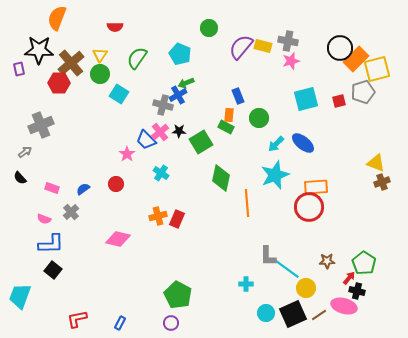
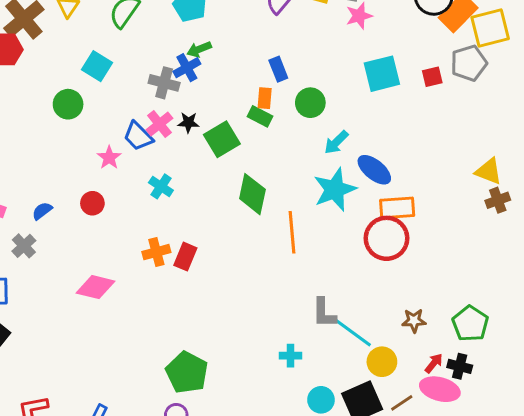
green circle: (100, 74) -> (68, 104), moved
blue ellipse: (303, 143) -> (374, 170), moved
red arrow: (349, 278) -> (434, 363), moved

